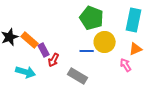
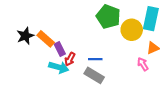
yellow circle: (105, 42) -> (132, 30), moved
blue line: (87, 51) -> (95, 59), moved
cyan arrow: (26, 72) -> (59, 67), moved

